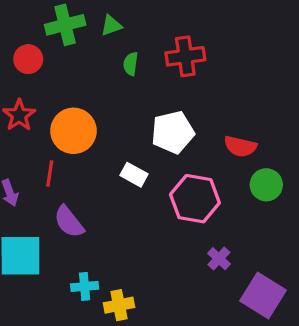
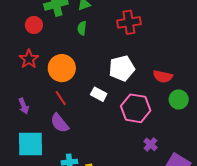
green semicircle: (131, 64) -> (82, 28), moved
red line: (50, 173) -> (61, 98), moved, turned -42

